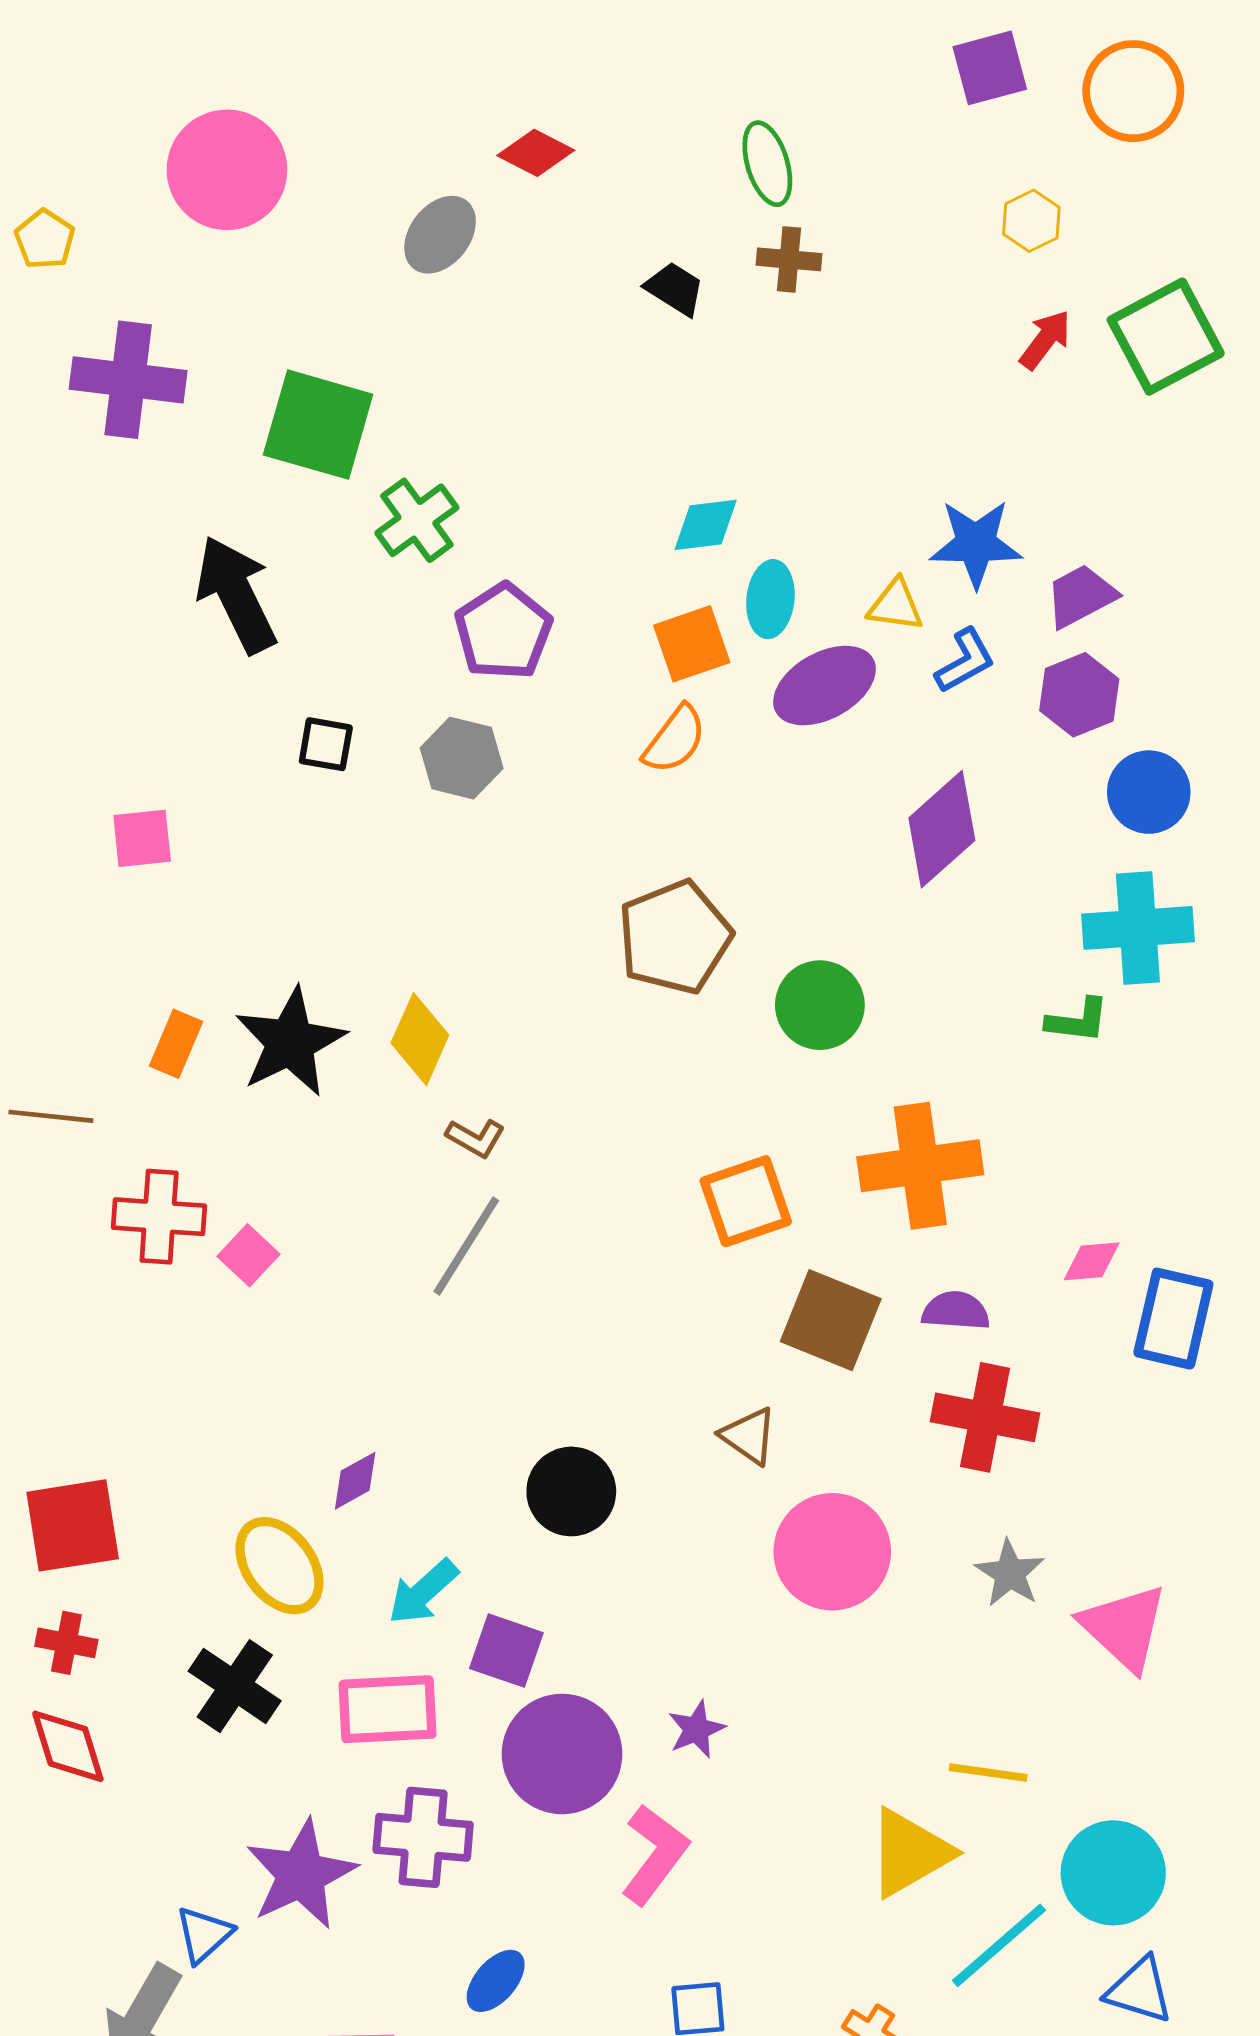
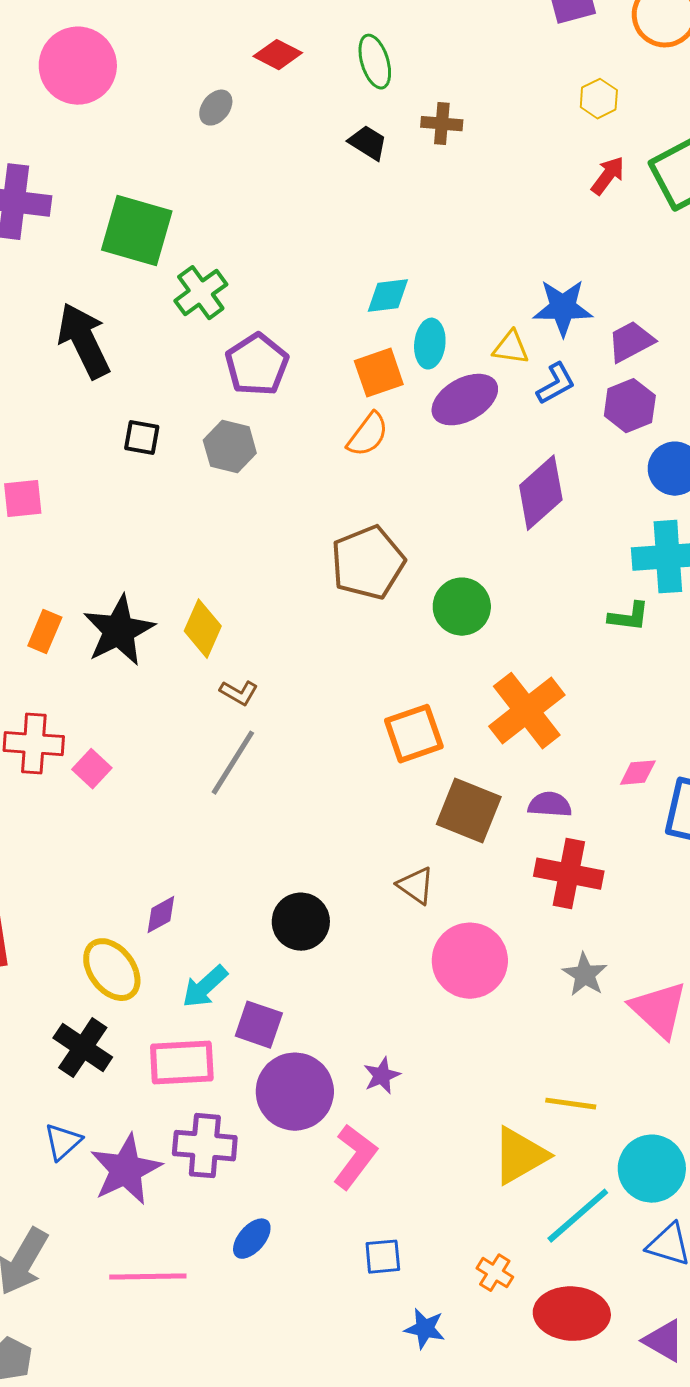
green ellipse: (767, 164) -> (375, 62), moved
gray ellipse: (440, 235) -> (216, 108), size x0.7
orange cross: (920, 1166) -> (527, 711), turned -30
blue triangle: (204, 1935) -> (63, 1142), moved

